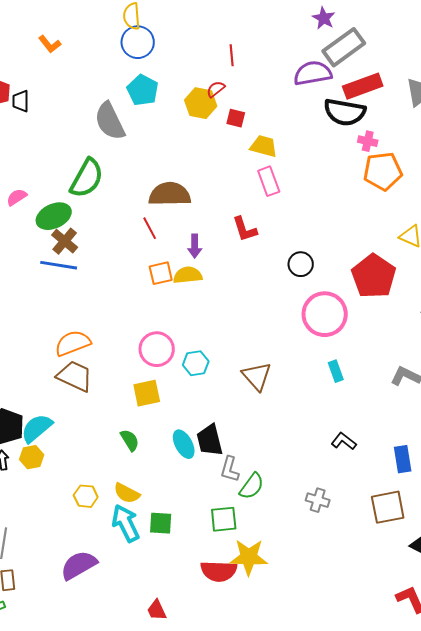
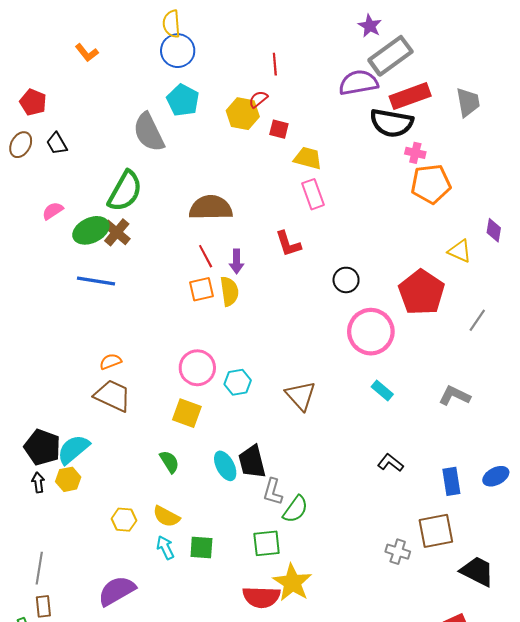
black trapezoid: (21, 101) -> (57, 144), moved, turned -30
red line: (150, 228) -> (206, 256), moved
brown cross: (65, 241) -> (117, 232), moved
yellow semicircle: (188, 275) -> (229, 291), turned 88
orange semicircle: (73, 343) -> (111, 362), size x0.6
cyan rectangle: (336, 371) -> (382, 390), turned -30
yellow square: (147, 393) -> (187, 413), turned 32
gray cross: (318, 500) -> (398, 552), moved
cyan arrow: (126, 523) -> (165, 547), size x0.6
yellow star: (249, 557) -> (292, 583), turned 30

